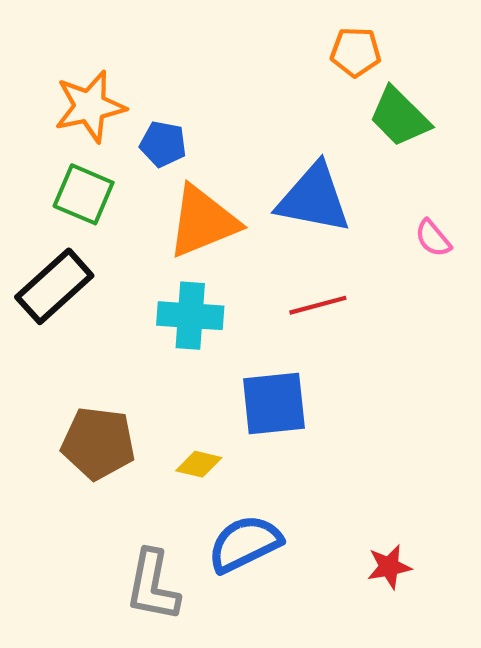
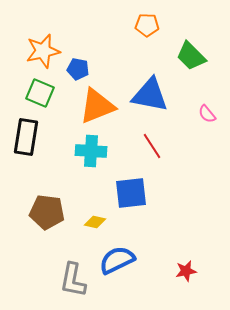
orange pentagon: (356, 52) -> (147, 25), moved
black rectangle: (54, 286) -> (26, 137), turned -39
red line: (318, 305) -> (152, 146), turned 72

